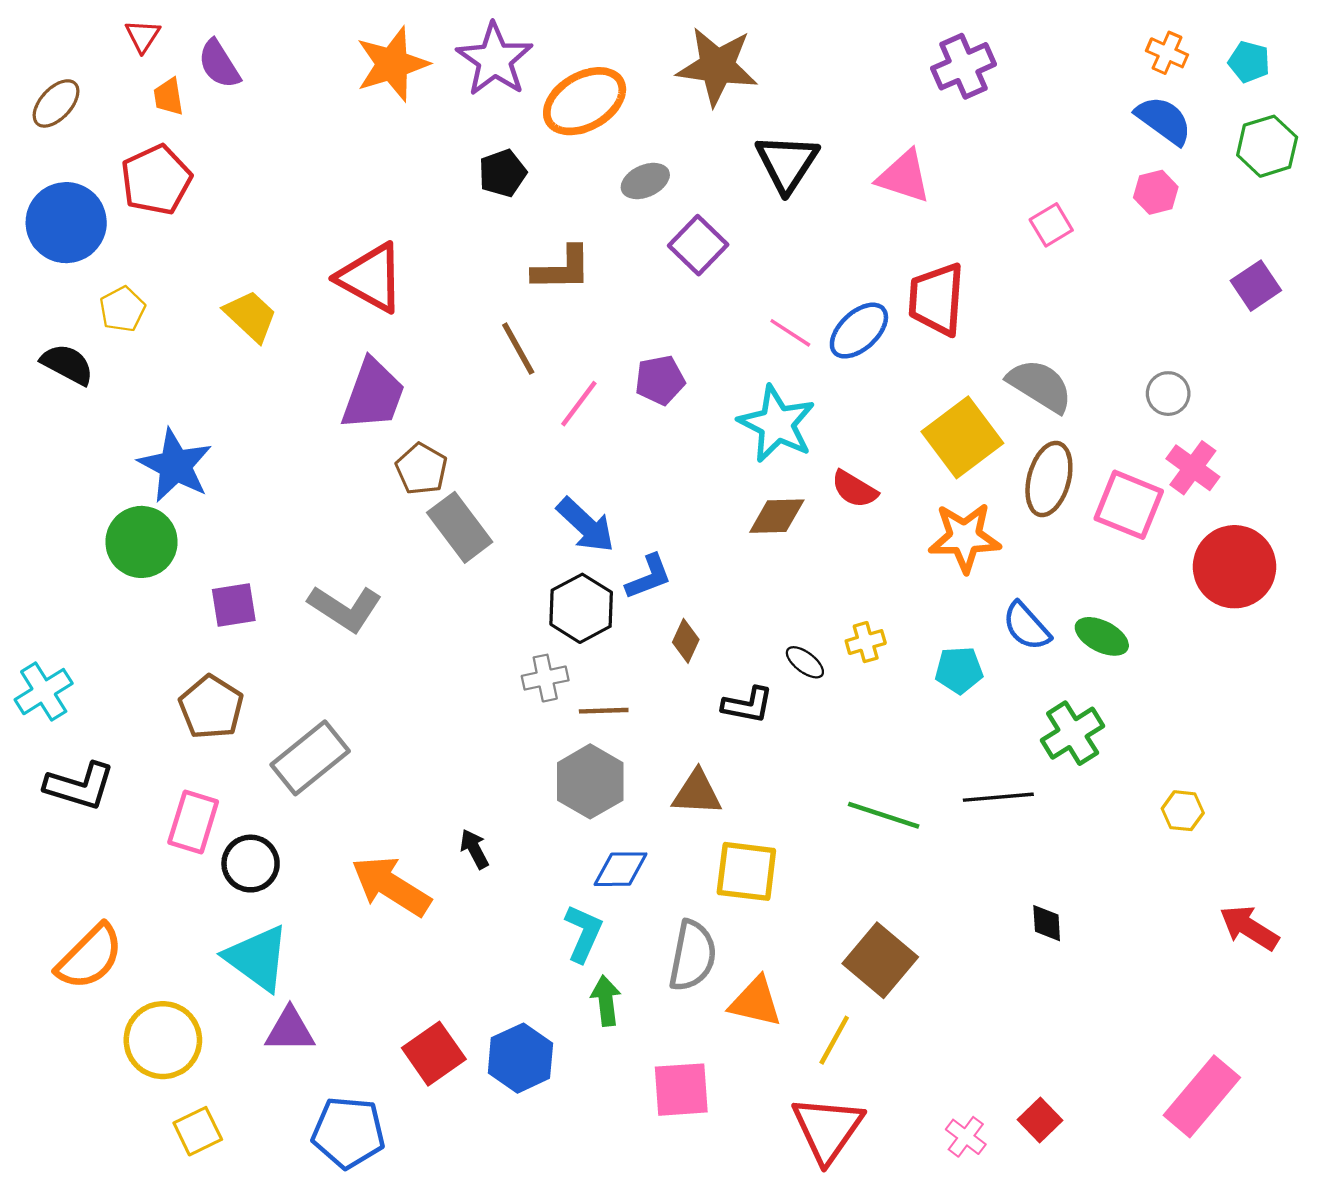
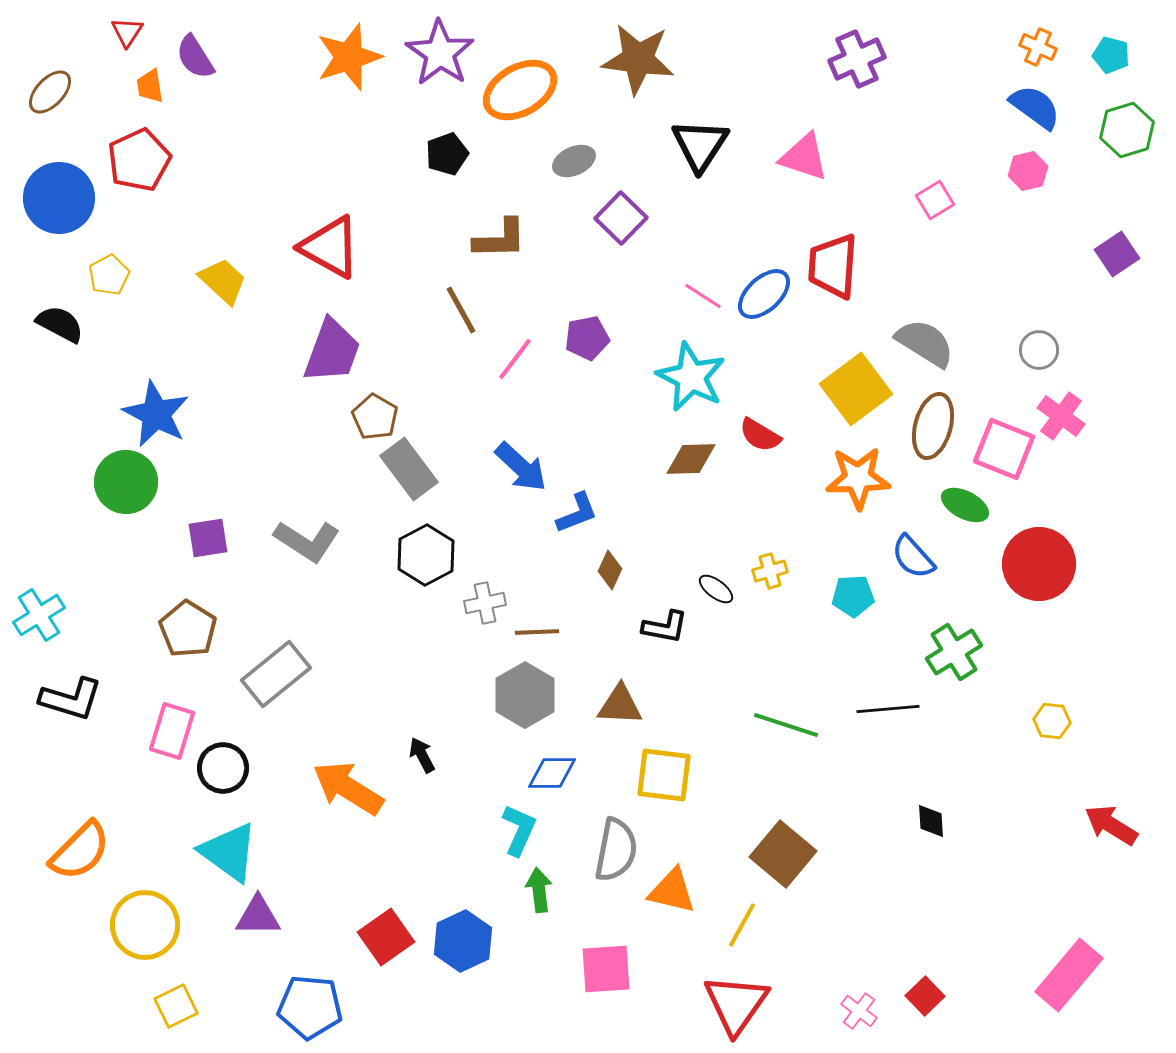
red circle: (1234, 567) -> (1039, 564), moved
black hexagon: (581, 608) -> (426, 555), moved
green ellipse: (1102, 636) -> (965, 505), moved

